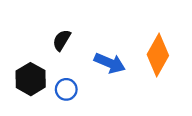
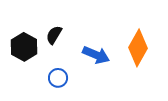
black hexagon: (31, 79) -> (24, 47), moved

